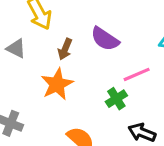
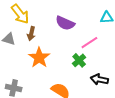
brown arrow: (65, 49) -> (31, 34), moved

